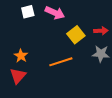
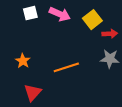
yellow square: (76, 35) -> (92, 20), moved
red triangle: (18, 76) -> (33, 92), moved

